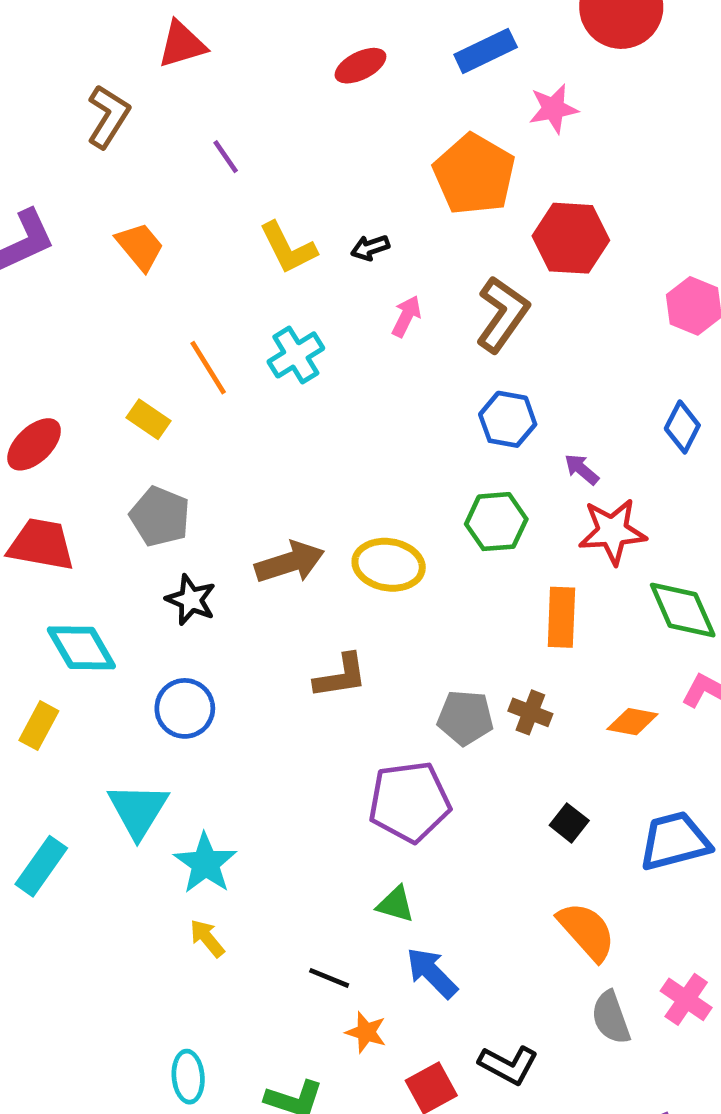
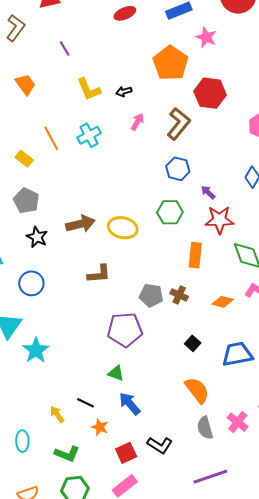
pink star: (553, 109) -> (206, 37), turned 30
yellow arrow: (207, 938) -> (57, 414), moved

